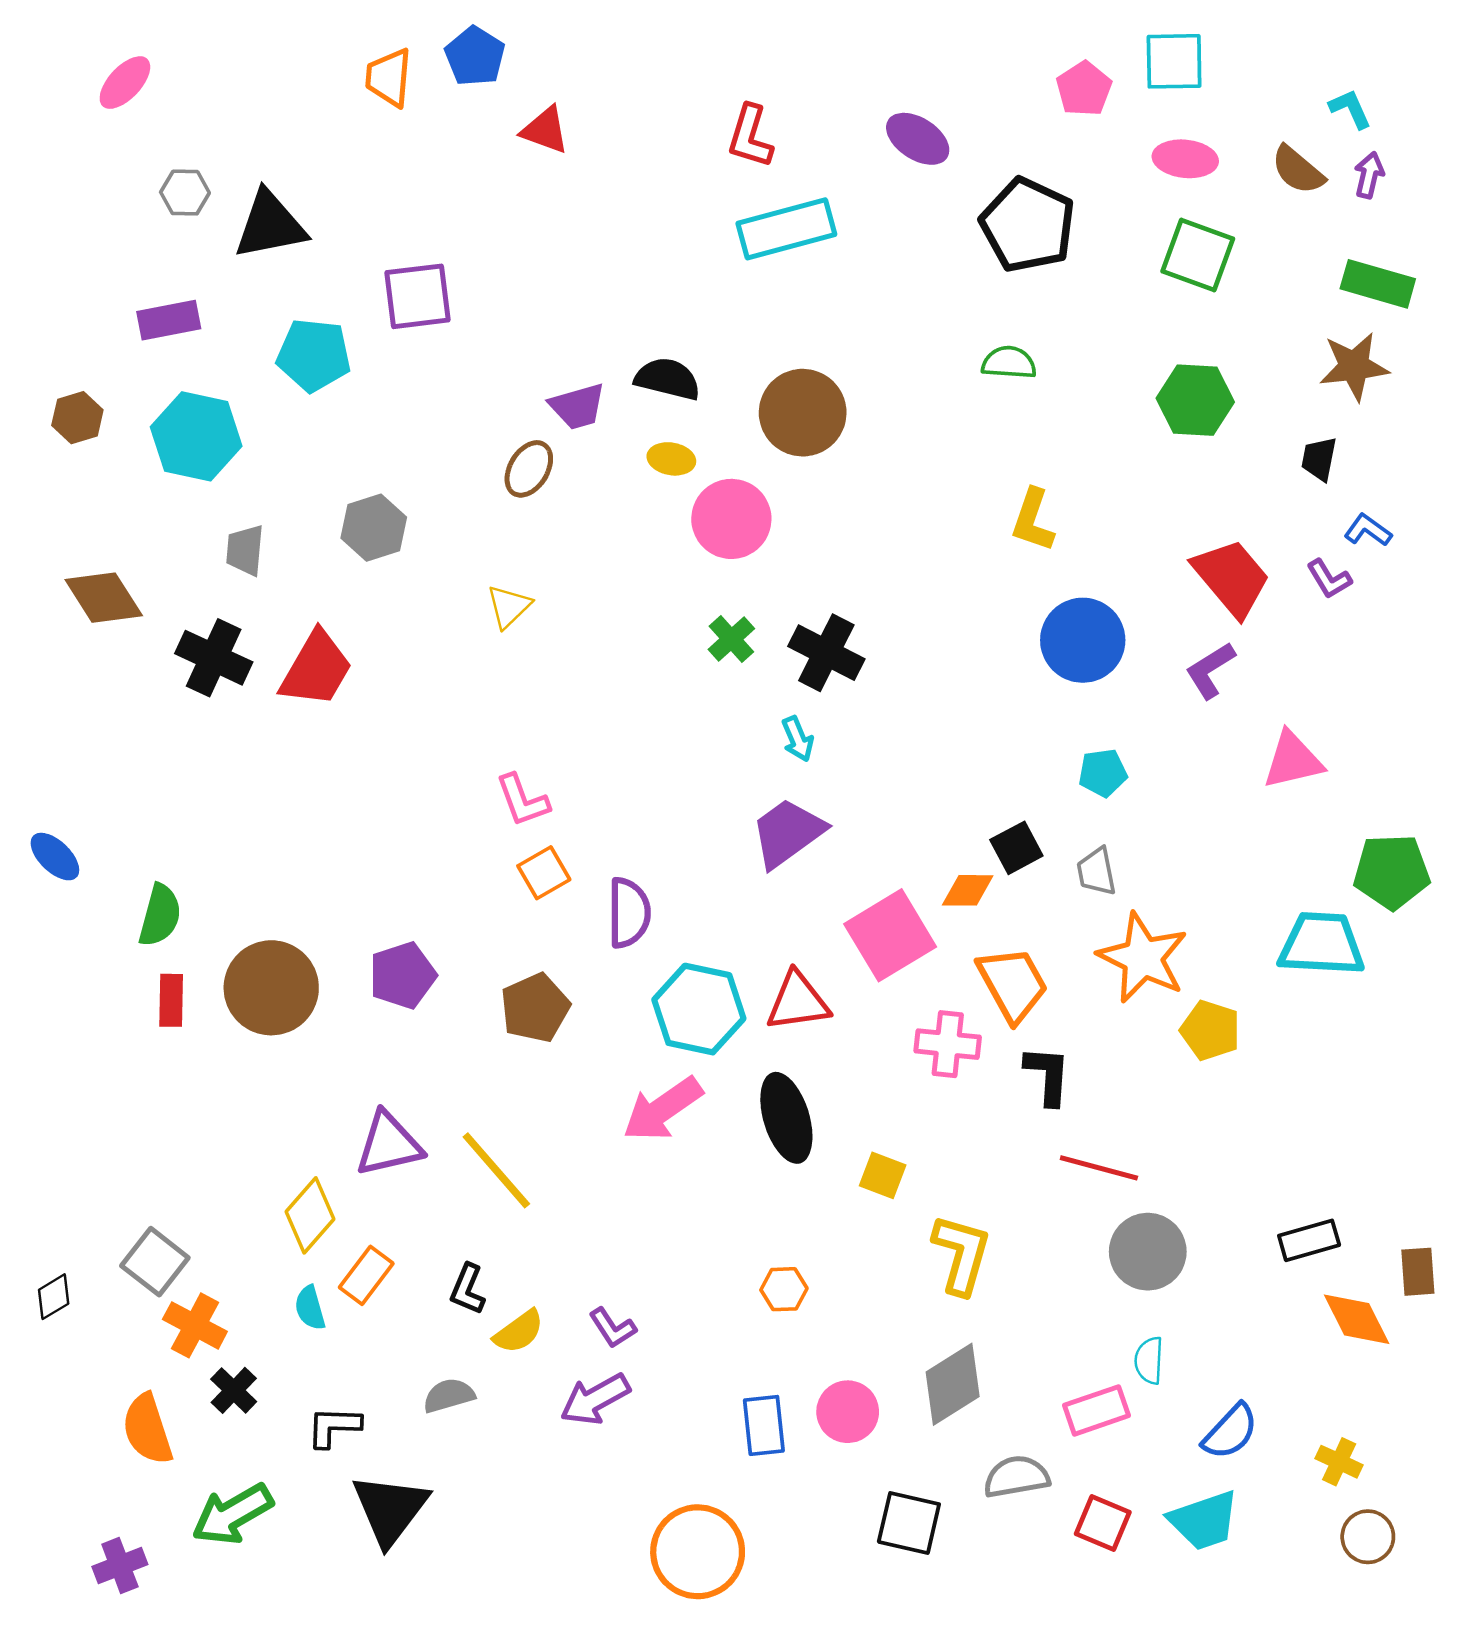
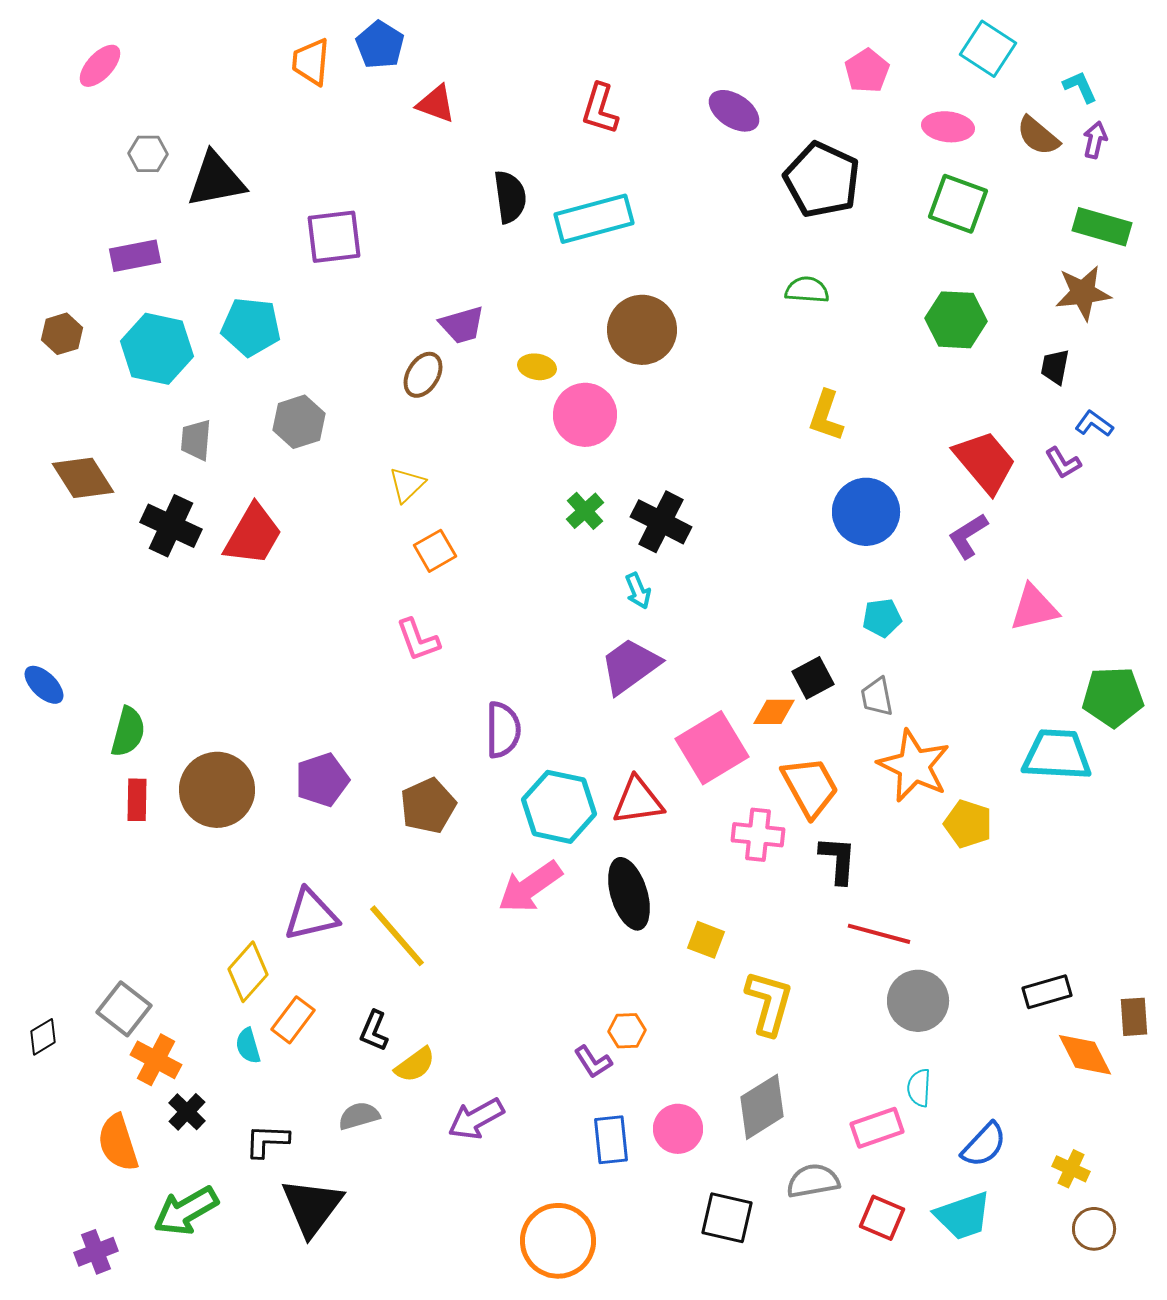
cyan square: (1174, 61) -> (988, 49), moved, turned 34
cyan rectangle: (786, 229) -> (594, 219), moved
cyan pentagon: (314, 355) -> (251, 327), moved
black semicircle: (668, 379) -> (510, 197), moved, turned 68
orange square: (544, 873) -> (435, 551), moved
purple L-shape: (613, 1328) -> (593, 1062), moved

